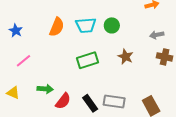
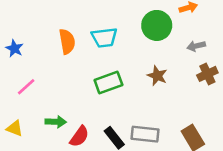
green circle: (112, 25) -> (157, 25), moved, size x1.5
orange semicircle: (57, 27) -> (67, 41), turned -30
brown cross: (165, 57) -> (207, 74), turned -35

